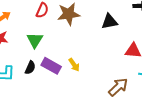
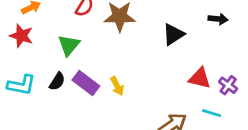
black triangle: (109, 22) -> (173, 34), turned -30

